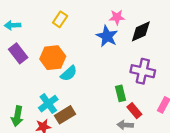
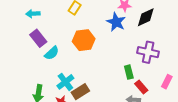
orange hexagon: (53, 58) -> (84, 40), moved
cyan semicircle: (69, 73) -> (52, 53), moved

